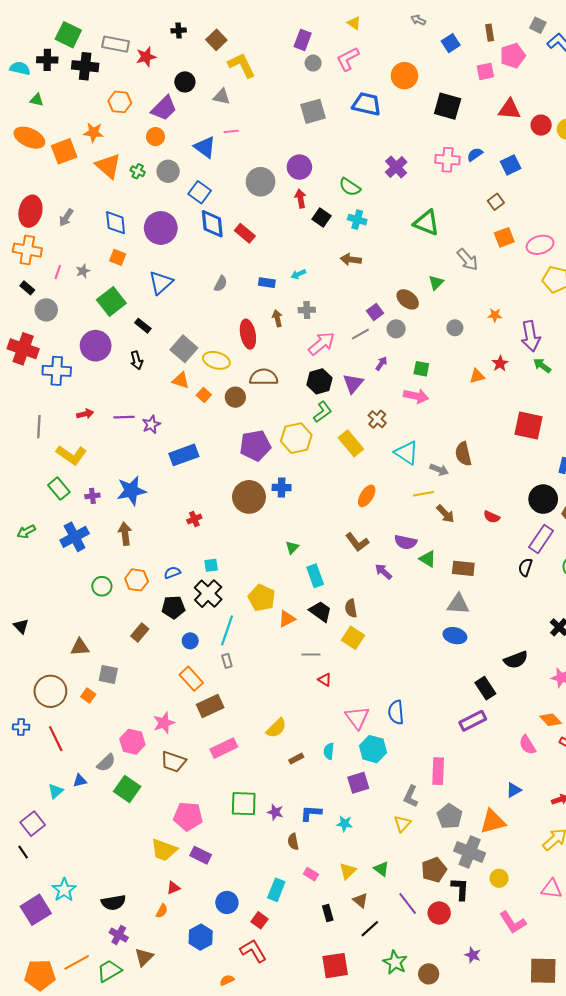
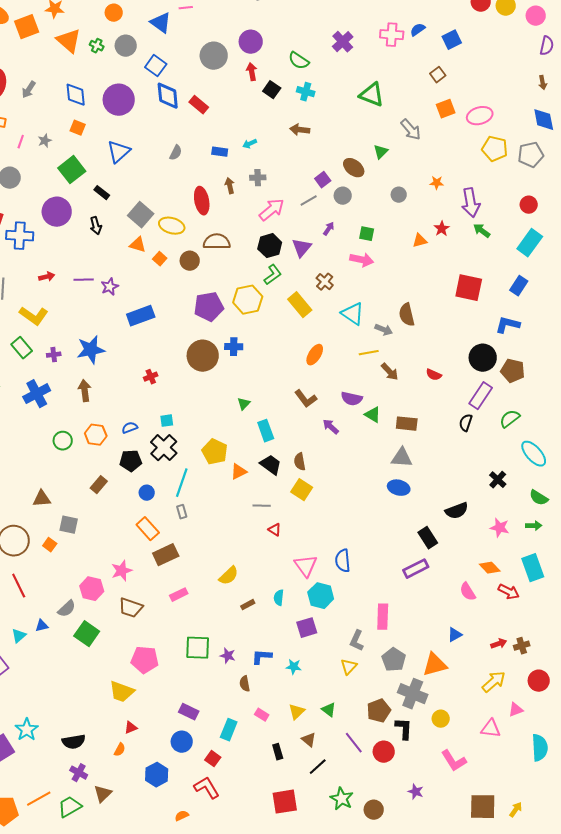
pink rectangle: (224, 748) -> (179, 595), size x0.7
purple rectangle: (201, 855) -> (189, 712), moved

